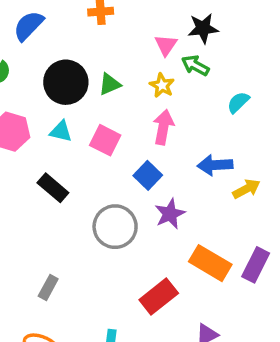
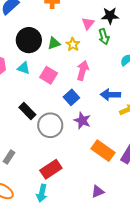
green arrow: (195, 65) -> (104, 37), turned -140
yellow star: (162, 85) -> (73, 44), moved
black rectangle: (53, 188) -> (27, 111), moved
purple star: (170, 214) -> (82, 120), turned -30
red rectangle: (159, 297) -> (51, 169), moved

